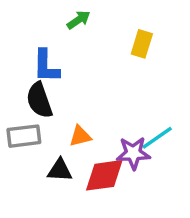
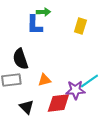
green arrow: (79, 20) -> (43, 12), turned 32
blue L-shape: (46, 66) -> (34, 25), moved
black triangle: (60, 170) -> (26, 107), moved, turned 42

